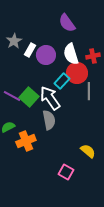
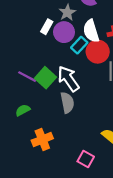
gray star: (14, 41) -> (67, 13), moved
cyan rectangle: (62, 81) -> (79, 45), moved
orange cross: (26, 141) -> (42, 139), moved

